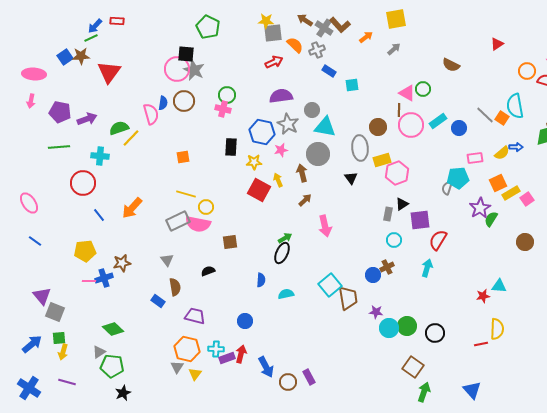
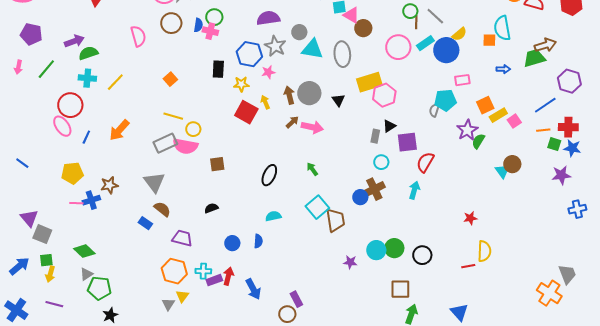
pink triangle: (407, 93) -> (351, 15), moved
pink arrow: (31, 101) -> (18, 67), moved
blue semicircle: (163, 103) -> (198, 25), moved
brown line: (399, 110) -> (416, 22), moved
purple pentagon: (60, 112) -> (31, 34), moved
gray line: (485, 115) -> (435, 16), moved
orange square: (502, 118) -> (489, 40), turned -32
brown circle: (378, 127) -> (363, 28), moved
green semicircle: (119, 128) -> (88, 53), moved
blue circle: (459, 128) -> (446, 50), size x1.6
yellow line: (131, 138) -> (115, 82), moved
green line: (59, 147) -> (46, 69), turned -45
gray ellipse: (360, 148) -> (342, 54), moved
yellow semicircle: (502, 153) -> (459, 34), moved
gray circle: (318, 154) -> (309, 93), moved
orange square: (183, 157) -> (170, 79), turned -32
yellow rectangle: (382, 160) -> (369, 82), size x1.4
pink ellipse: (29, 203) -> (62, 126), moved
blue line: (99, 215) -> (86, 137), turned 64
pink arrow: (325, 226) -> (312, 127), moved, turned -65
green arrow: (285, 238) -> (312, 169), moved, turned -96
gray triangle: (167, 260) -> (154, 182), size x1.6
brown cross: (387, 267) -> (374, 189), size x1.5
black semicircle: (208, 271) -> (211, 208), moved
blue semicircle: (261, 280) -> (258, 241), moved
cyan triangle: (499, 286) -> (502, 171), moved, turned 49
brown semicircle: (175, 287) -> (162, 209), turned -42
purple star: (376, 312) -> (350, 262), moved
green diamond: (113, 329) -> (84, 251), moved
gray triangle: (177, 367) -> (168, 304), moved
brown square: (413, 367) -> (400, 289), turned -35
brown circle: (288, 382) -> (287, 314), moved

